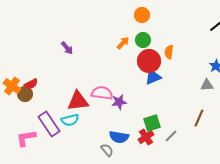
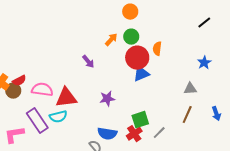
purple arrow: (67, 48) -> (88, 62), moved
gray triangle: (207, 85) -> (190, 89), moved
pink semicircle: (102, 93) -> (42, 90), moved

